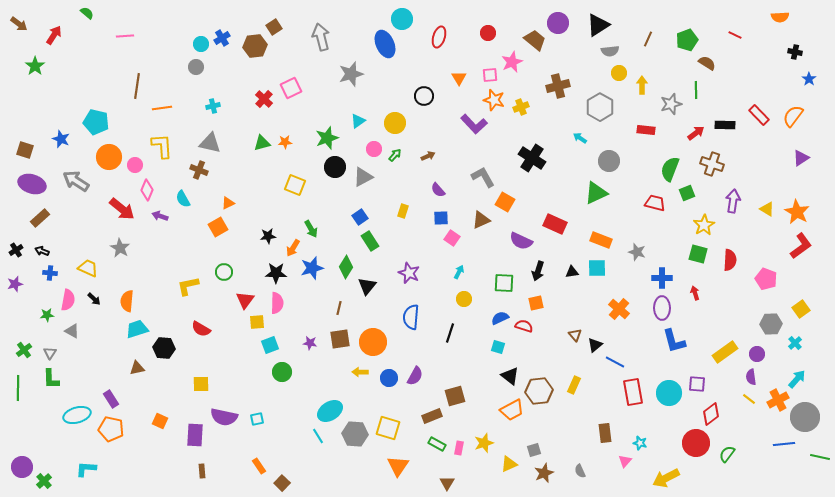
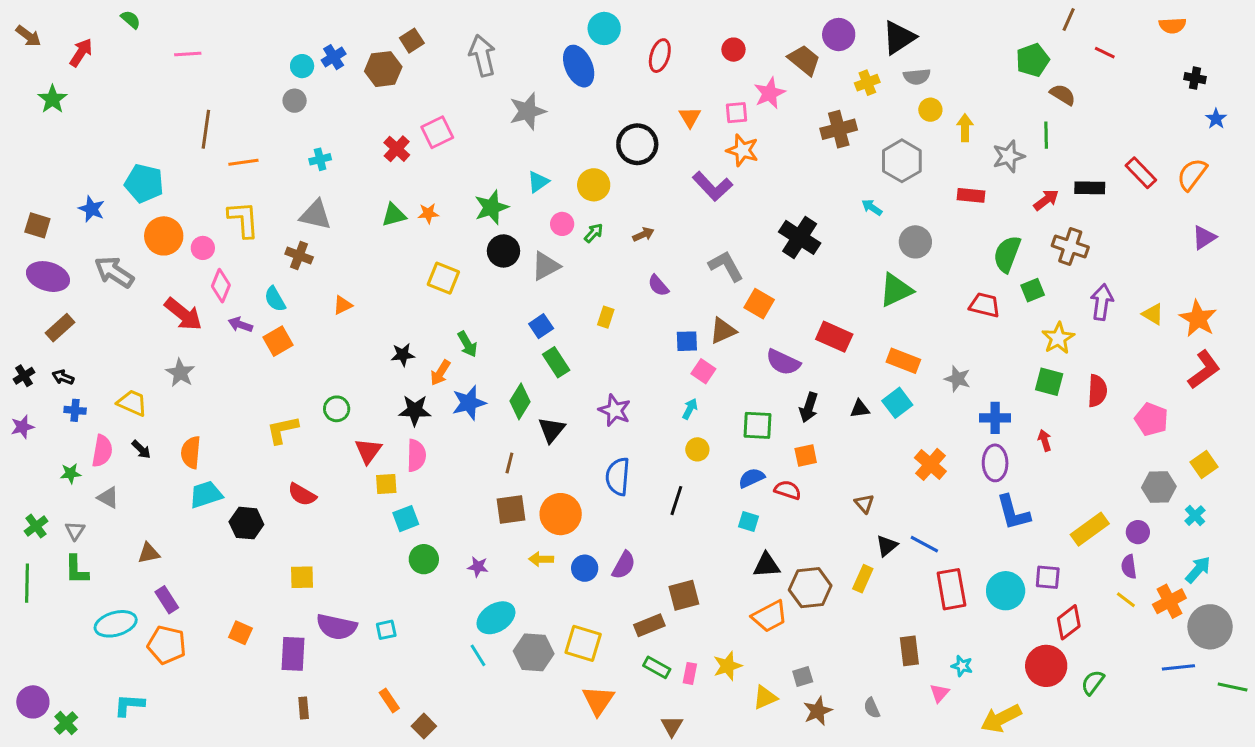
brown line: (648, 39) -> (1069, 19), moved
black circle: (424, 96) -> (637, 144), size x1.4
yellow cross: (521, 107) -> (867, 83), moved
blue square: (441, 218) -> (687, 341), moved
orange square: (218, 227) -> (278, 341), moved
pink square: (452, 238) -> (703, 371), moved
cyan square: (597, 268) -> (897, 403), turned -36
purple star: (310, 343) -> (478, 567), moved
black triangle: (595, 345) -> (887, 546), moved
brown triangle: (137, 368) -> (149, 553), moved
black triangle: (510, 376) -> (767, 565), turned -42

